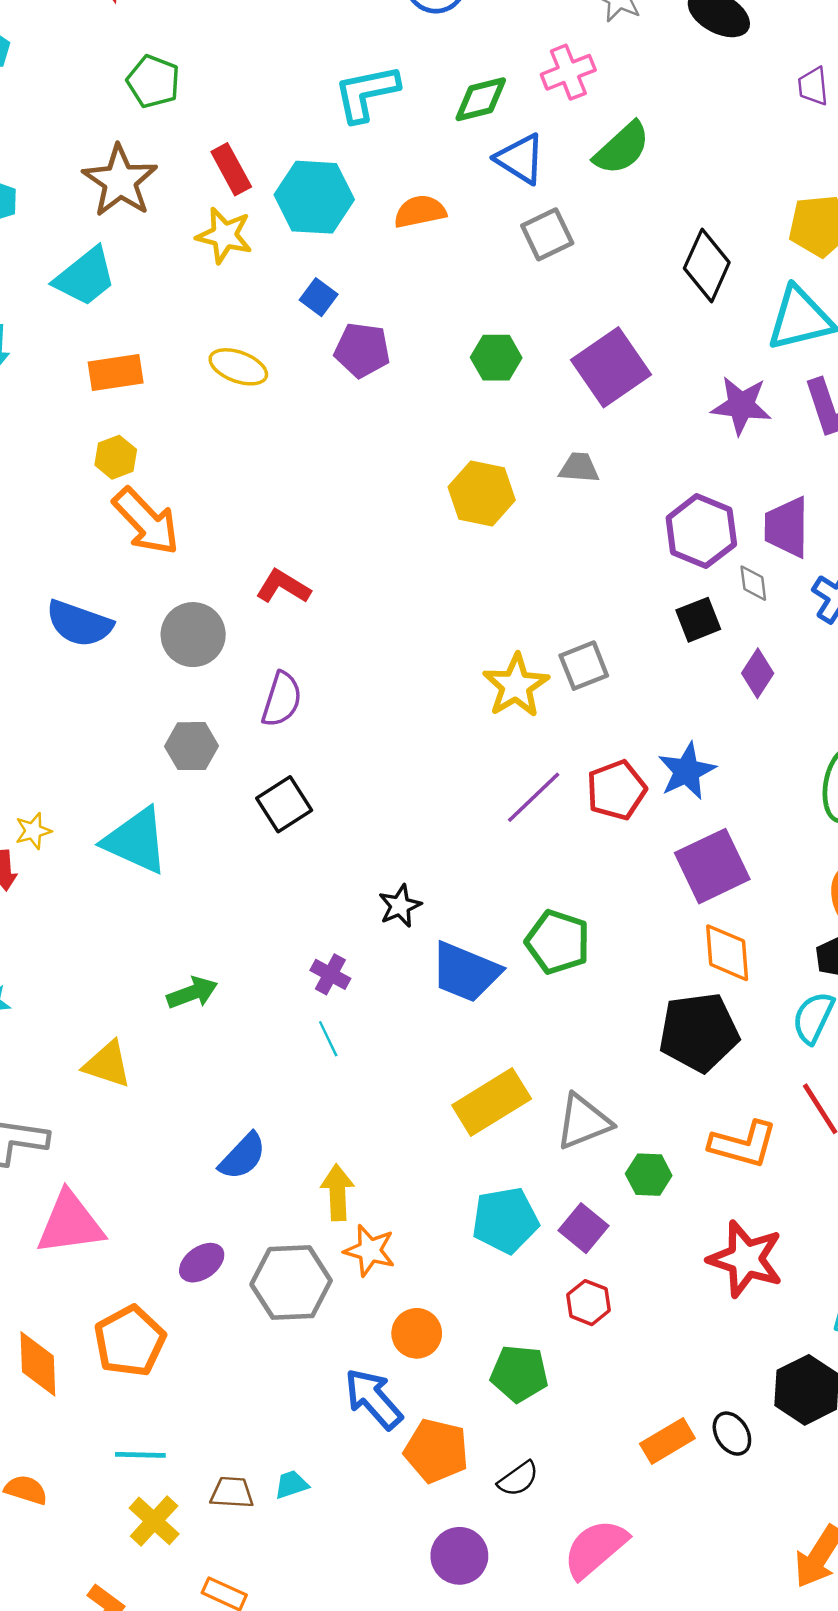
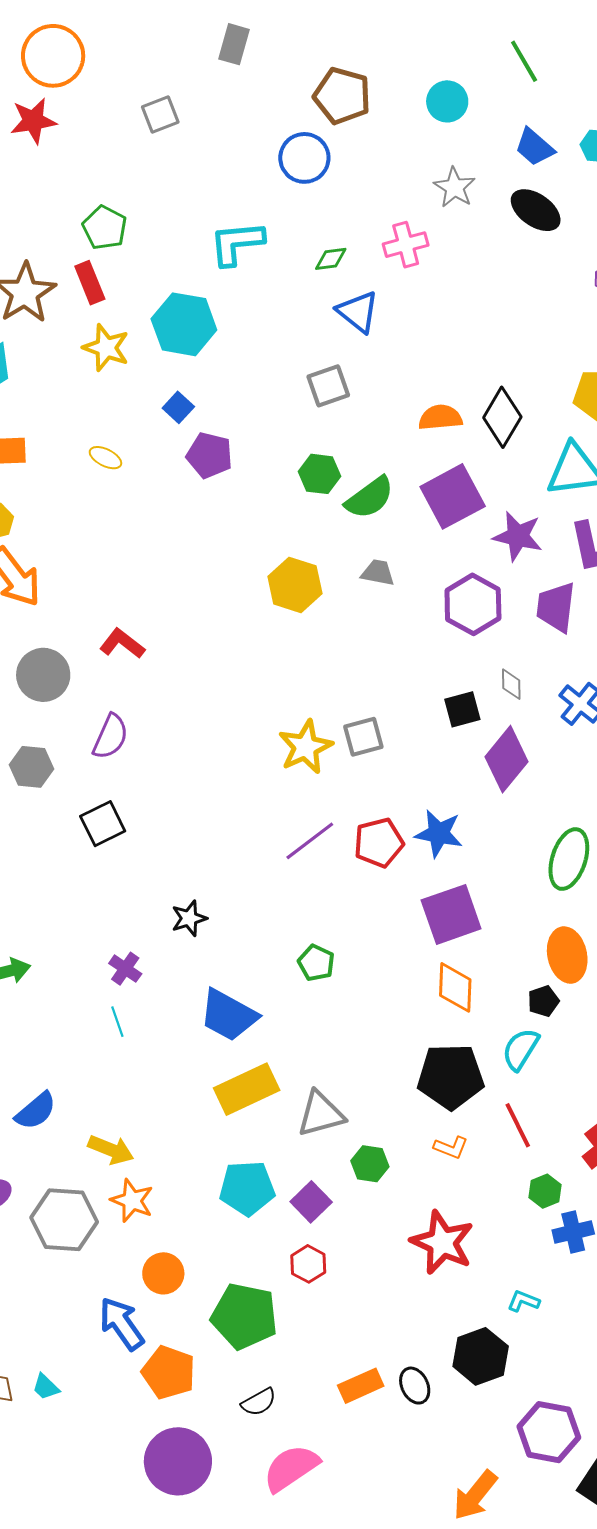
green pentagon: (153, 82) -> (105, 228), moved
green diamond: (481, 99) -> (331, 259), size x0.7
green semicircle: (622, 148) -> (370, 498), moved
red rectangle: (231, 169) -> (90, 283), moved
orange semicircle: (420, 212) -> (440, 417), moved
gray square: (547, 234) -> (328, 386), moved
yellow ellipse: (238, 367) -> (105, 458), size x0.7
purple square: (611, 367) -> (453, 496), moved
purple trapezoid: (787, 527) -> (556, 607), moved
purple hexagon: (701, 531) -> (473, 604), moved
purple diamond: (758, 673) -> (507, 759), size x1.6
blue star: (687, 771) -> (439, 833), turned 30
green pentagon: (558, 942) -> (316, 963), size x0.7
blue trapezoid: (466, 972) -> (228, 1015), moved
black pentagon: (699, 1032) -> (451, 1076), moved
orange L-shape: (743, 1144) -> (451, 1147), size x0.6
yellow arrow: (337, 1192) -> (111, 1150), turned 108
green pentagon: (519, 1373) -> (244, 1316), size x1.4
black semicircle: (518, 1479) -> (259, 1402), moved
cyan trapezoid: (291, 1485) -> (46, 1387), turned -124
purple circle: (459, 1556) -> (178, 1461), size x1.4

